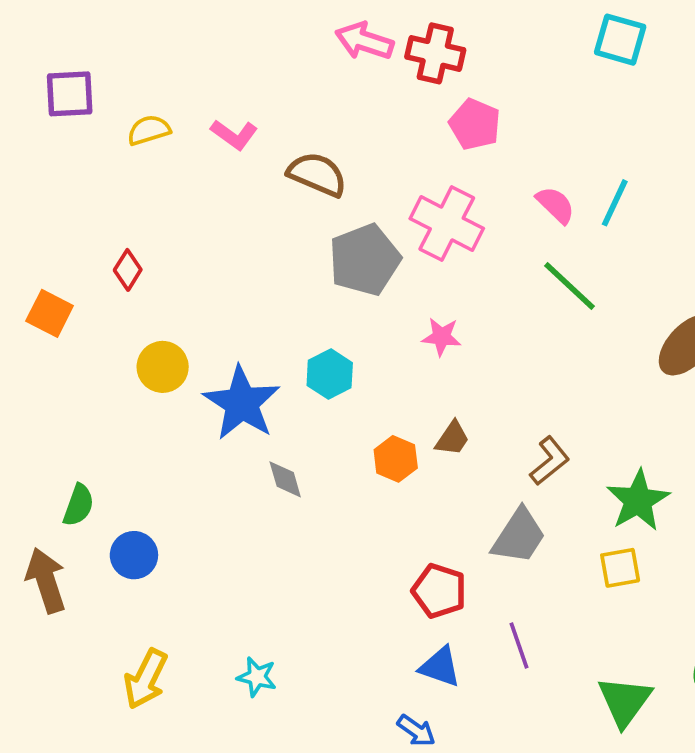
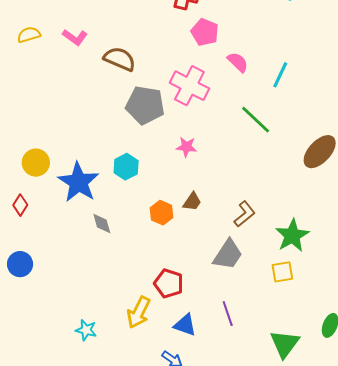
pink semicircle: (555, 205) -> (238, 62), moved
gray pentagon: (365, 260) -> (145, 105), turned 30
red diamond: (128, 270) -> (20, 205), moved
red pentagon: (439, 591) -> (169, 283), moved
yellow arrow: (146, 679) -> (139, 312), moved

